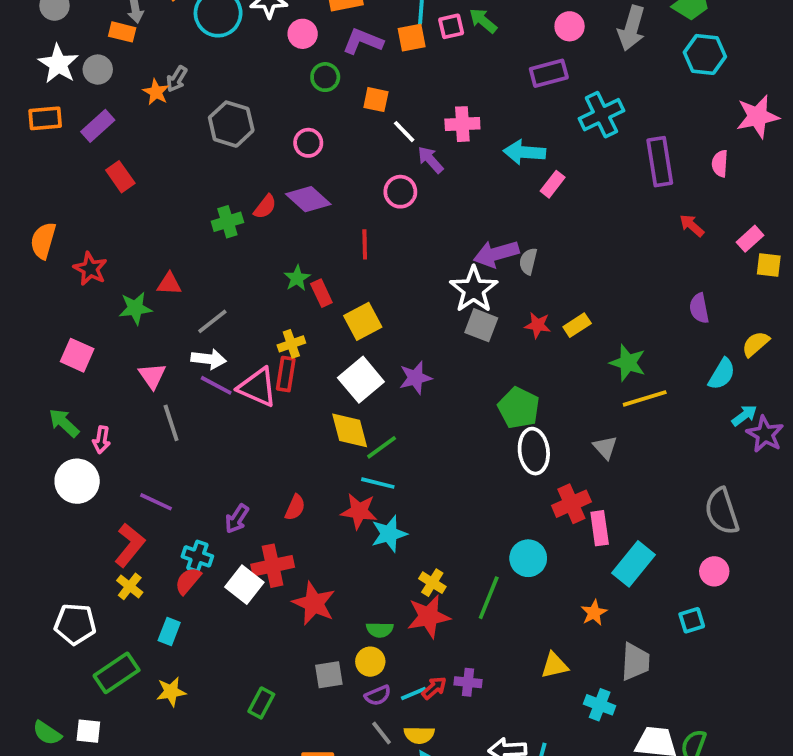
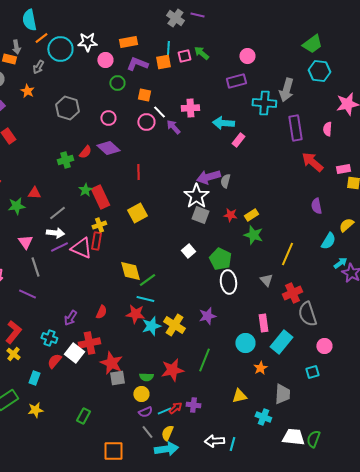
gray arrow: (632, 28) -> (286, 90), moved
gray arrow: (177, 79) -> (38, 67), moved
cyan cross: (601, 115) -> (264, 103), turned 30
pink circle: (400, 192) -> (146, 122), moved
red arrow: (692, 226) -> (312, 162), size x1.6
pink rectangle: (750, 239) -> (343, 169), turned 32
green star: (297, 278) -> (85, 190), moved
red rectangle: (321, 293) -> (100, 197), moved, size x1.6
green star: (628, 363) -> (253, 235), moved
purple star: (415, 378) -> (207, 316), moved
white square: (361, 380) -> (188, 251), moved, size x0.6
purple line: (216, 385) -> (59, 247), turned -54
yellow line: (645, 398) -> (287, 254), turned -50
purple line: (156, 502) -> (27, 294), moved
red cross: (571, 504) -> (292, 293), moved
gray semicircle: (722, 511) -> (307, 314), moved
cyan circle: (528, 558) -> (245, 343), moved
red semicircle: (188, 581) -> (54, 361), moved
yellow cross: (432, 583) -> (174, 325), moved, size x1.5
gray square: (329, 675) -> (117, 378), moved
yellow semicircle: (419, 735) -> (167, 433), turned 112

